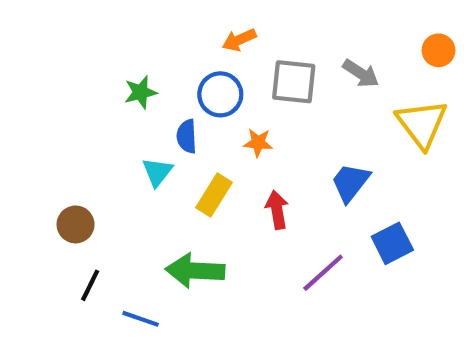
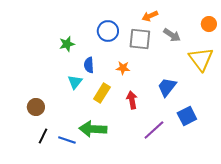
orange arrow: (239, 40) -> (150, 16), moved
blue circle: (220, 94) -> (108, 31), moved
blue line: (141, 319) -> (67, 140), moved

